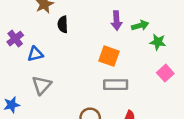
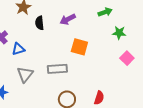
purple arrow: (116, 21) -> (68, 19), moved, turned 70
green arrow: (140, 26) -> (105, 12), moved
gray rectangle: (116, 85) -> (57, 69), moved

